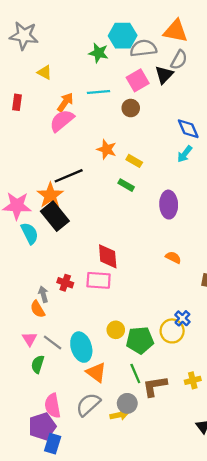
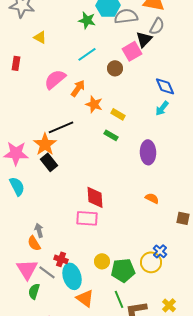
pink square: (138, 80) -> (132, 51), moved
cyan line: (99, 92) -> (87, 54), turned -30
orange arrow: (65, 102) -> (78, 88), moved
black rectangle: (55, 216) -> (49, 162), size x0.7
cyan semicircle: (30, 233) -> (17, 186), moved
red cross: (65, 283) -> (61, 259), moved
pink triangle: (30, 339) -> (27, 269), size x1.6
yellow cross: (193, 380) -> (169, 305), turned -32

